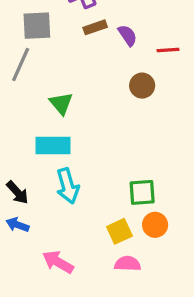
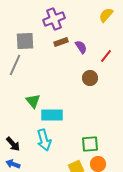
red line: (168, 50) -> (106, 56), turned -48
green triangle: (61, 103) -> (33, 101), moved
cyan rectangle: (53, 145) -> (52, 115), moved

